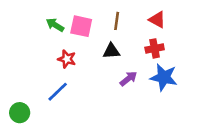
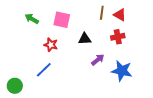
brown line: (117, 21) -> (102, 13), moved
green arrow: (55, 25) -> (32, 19), moved
blue star: (164, 77) -> (122, 71), moved

